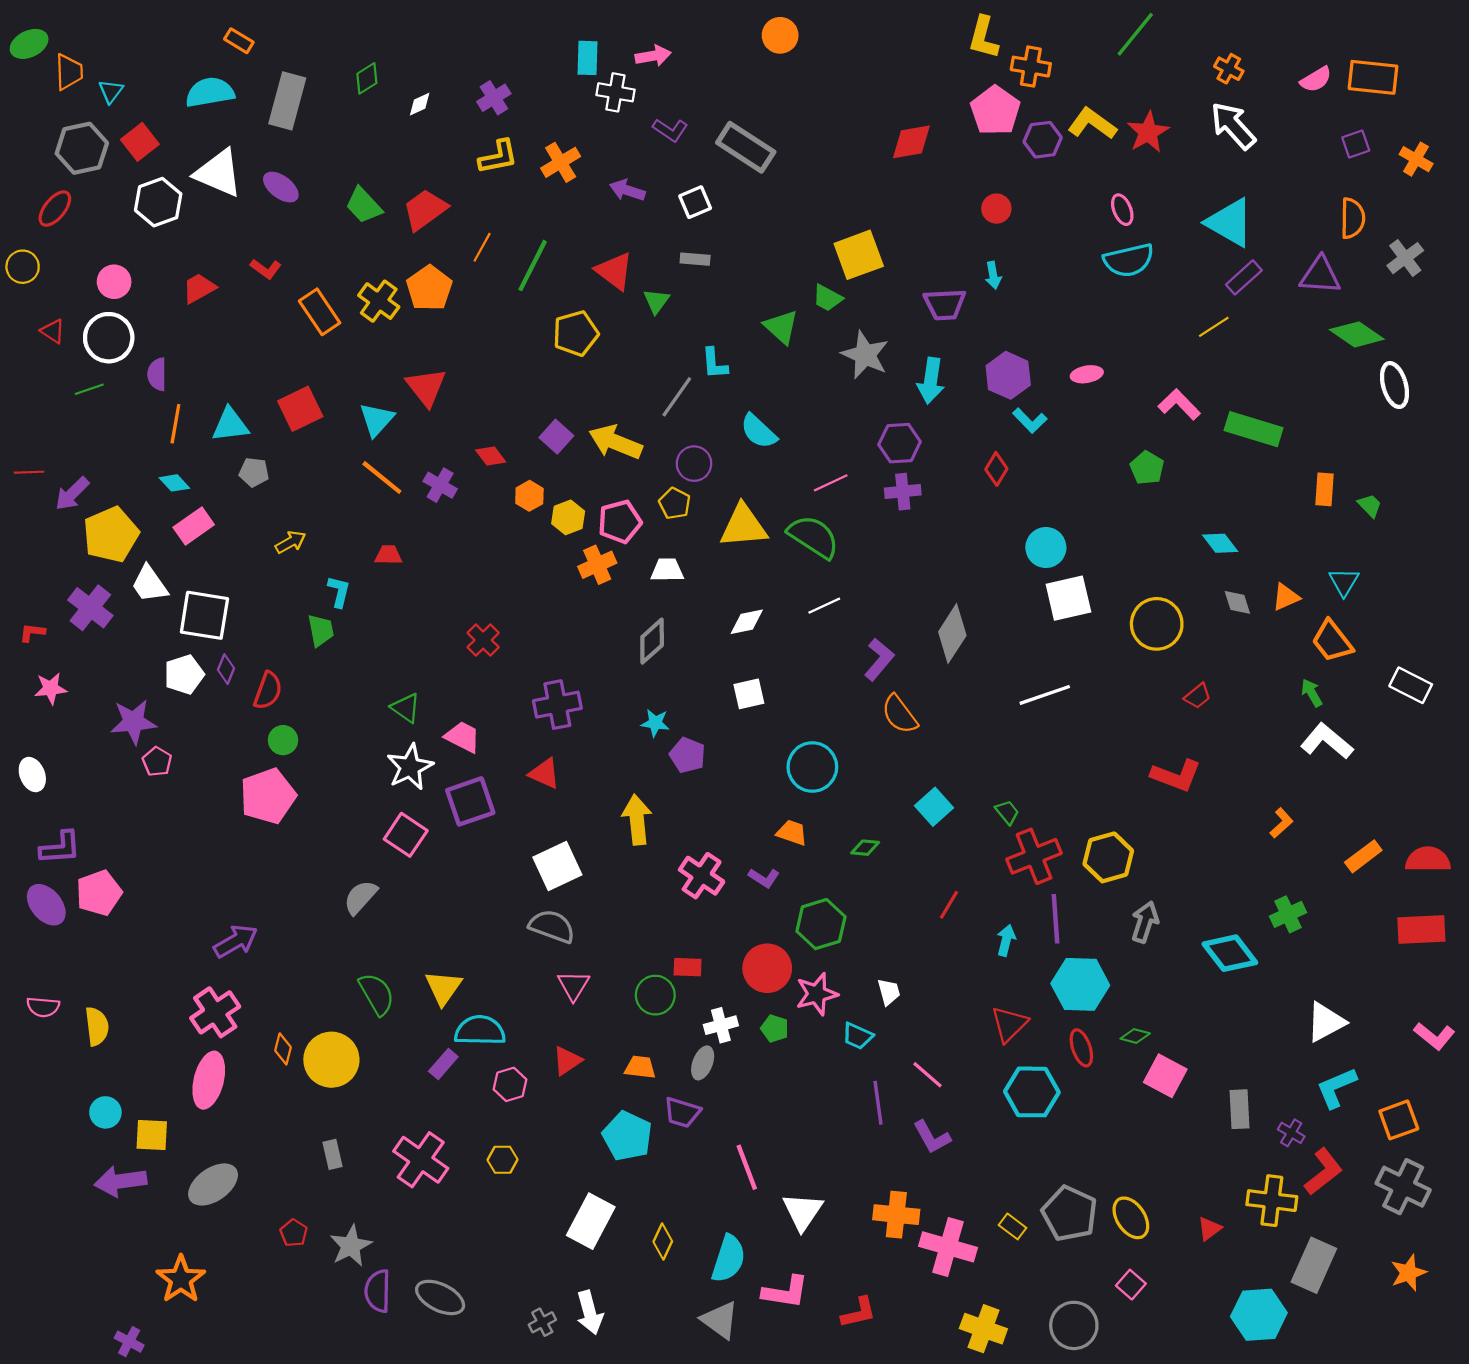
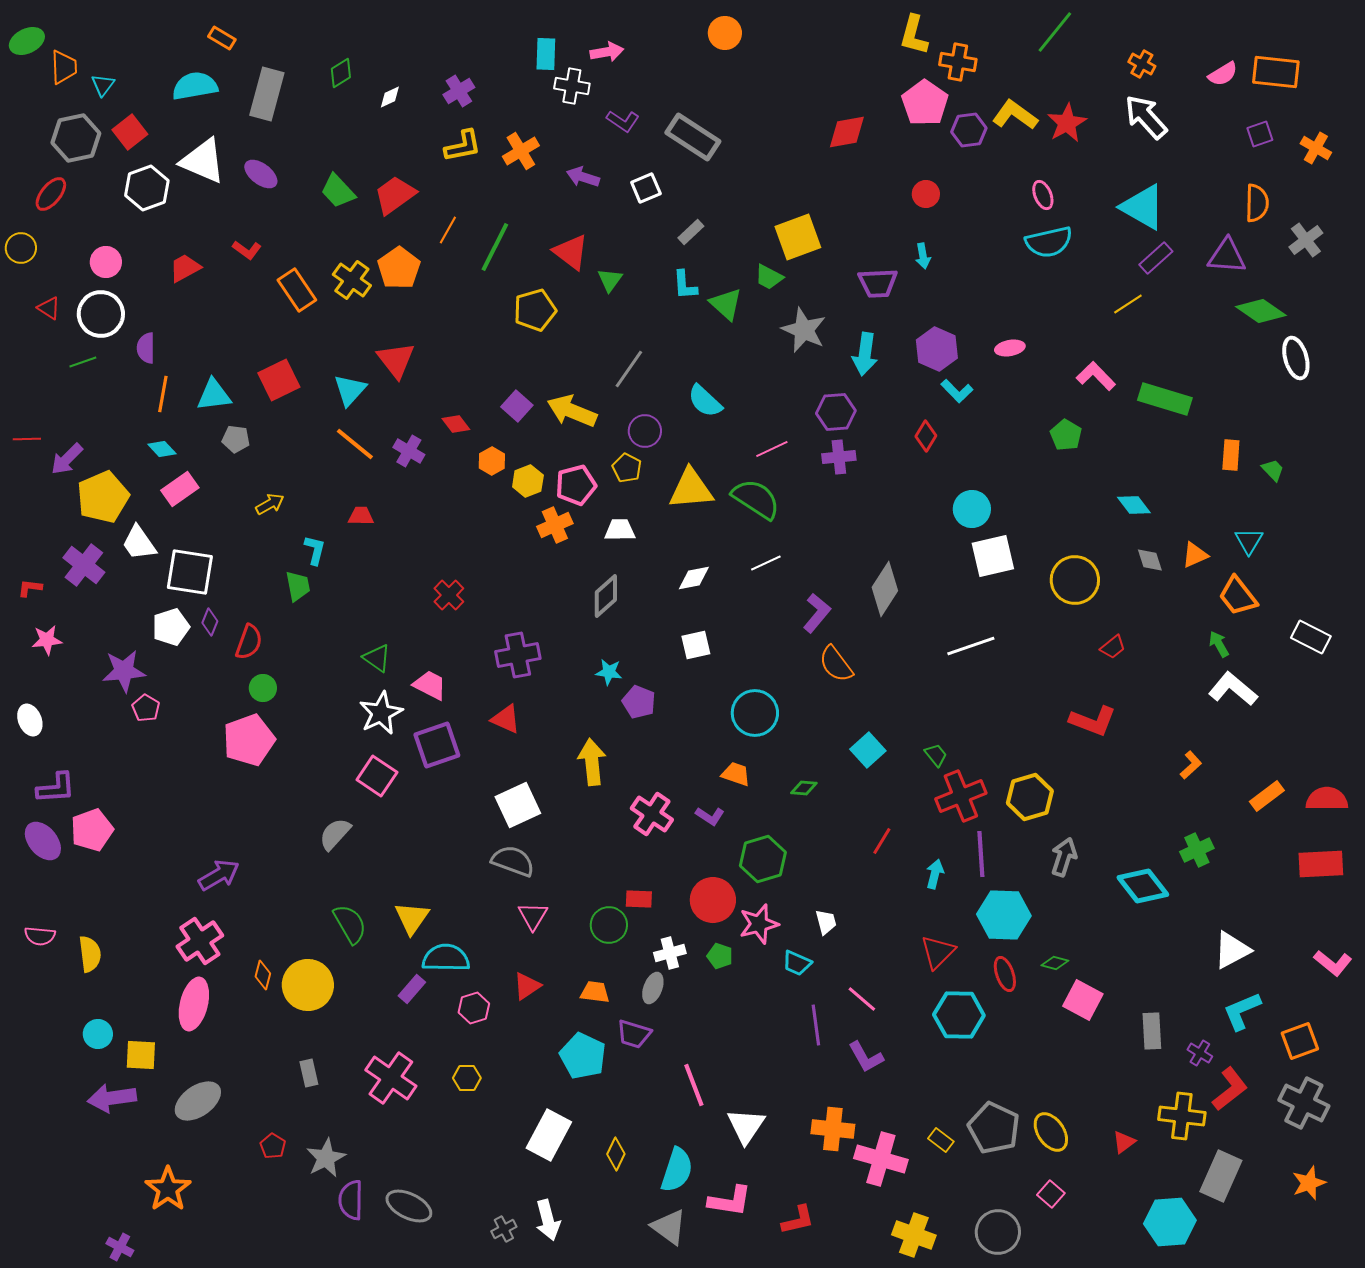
gray rectangle: (695, 259) -> (691, 232), moved, turned -48
cyan L-shape: (714, 364) -> (685, 285), moved

